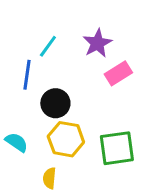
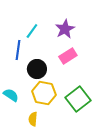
pink rectangle: (118, 73) -> (68, 56), moved
green square: (117, 148) -> (78, 99), turned -30

